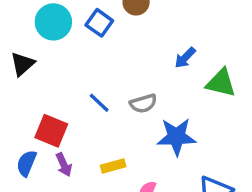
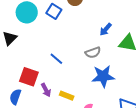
gray semicircle: (143, 103) -> (93, 52), moved
purple arrow: (64, 165) -> (46, 90), moved
yellow rectangle: (113, 166) -> (67, 96), turned 40

